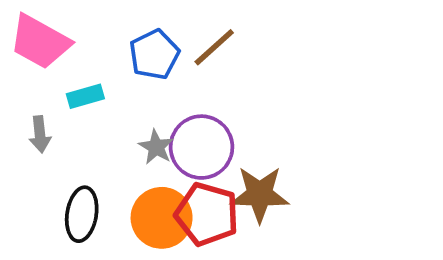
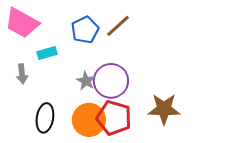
brown star: (260, 194) -> (164, 109), moved

